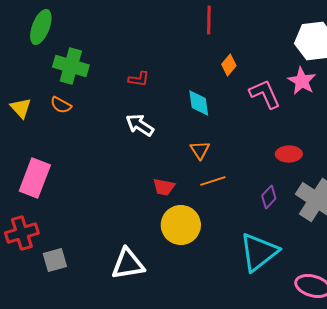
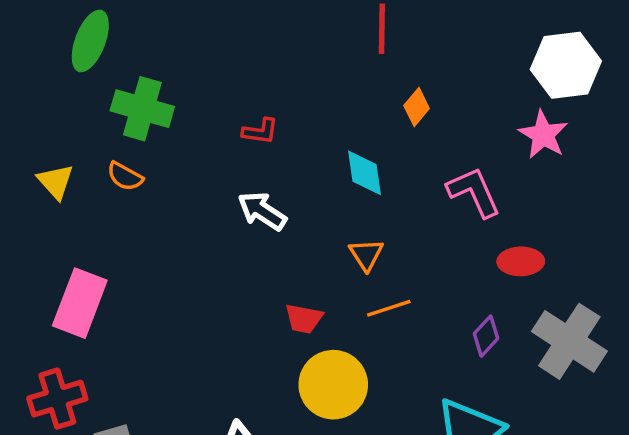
pink L-shape: (265, 94) -> (474, 192), moved

